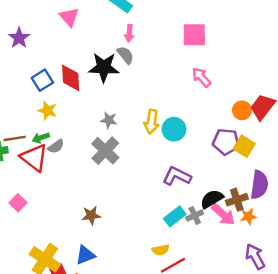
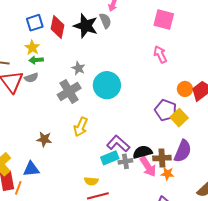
yellow arrow: (152, 122) -> (81, 127), moved
cyan circle: (174, 129) -> (107, 85), moved, size x1.4
green arrow: (41, 138) -> (36, 60), moved
purple L-shape: (177, 176) -> (118, 144), moved

